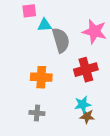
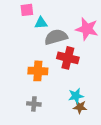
gray semicircle: (61, 40) -> (56, 37), turned -90
red cross: (86, 70) -> (68, 58), moved, turned 30

